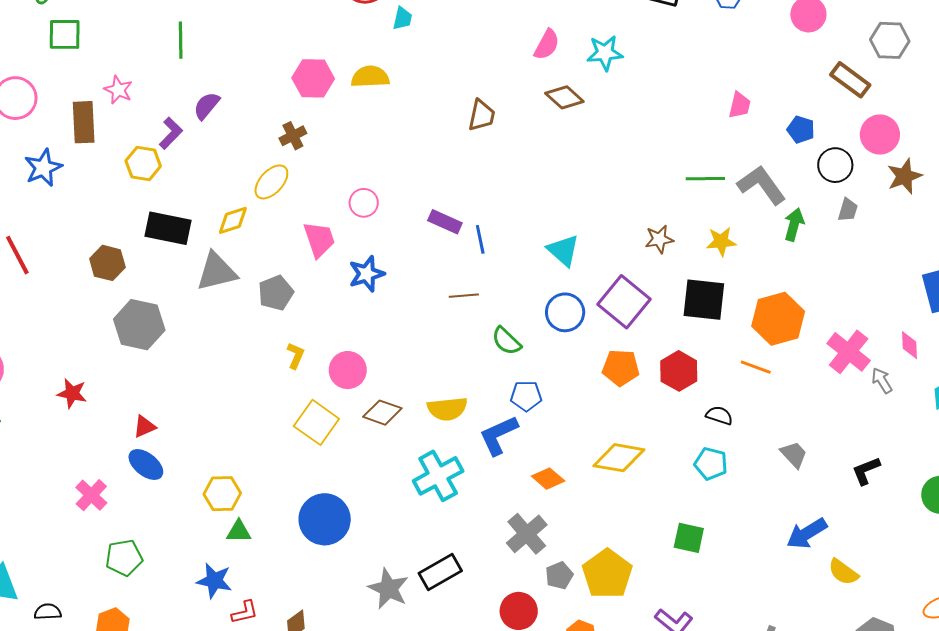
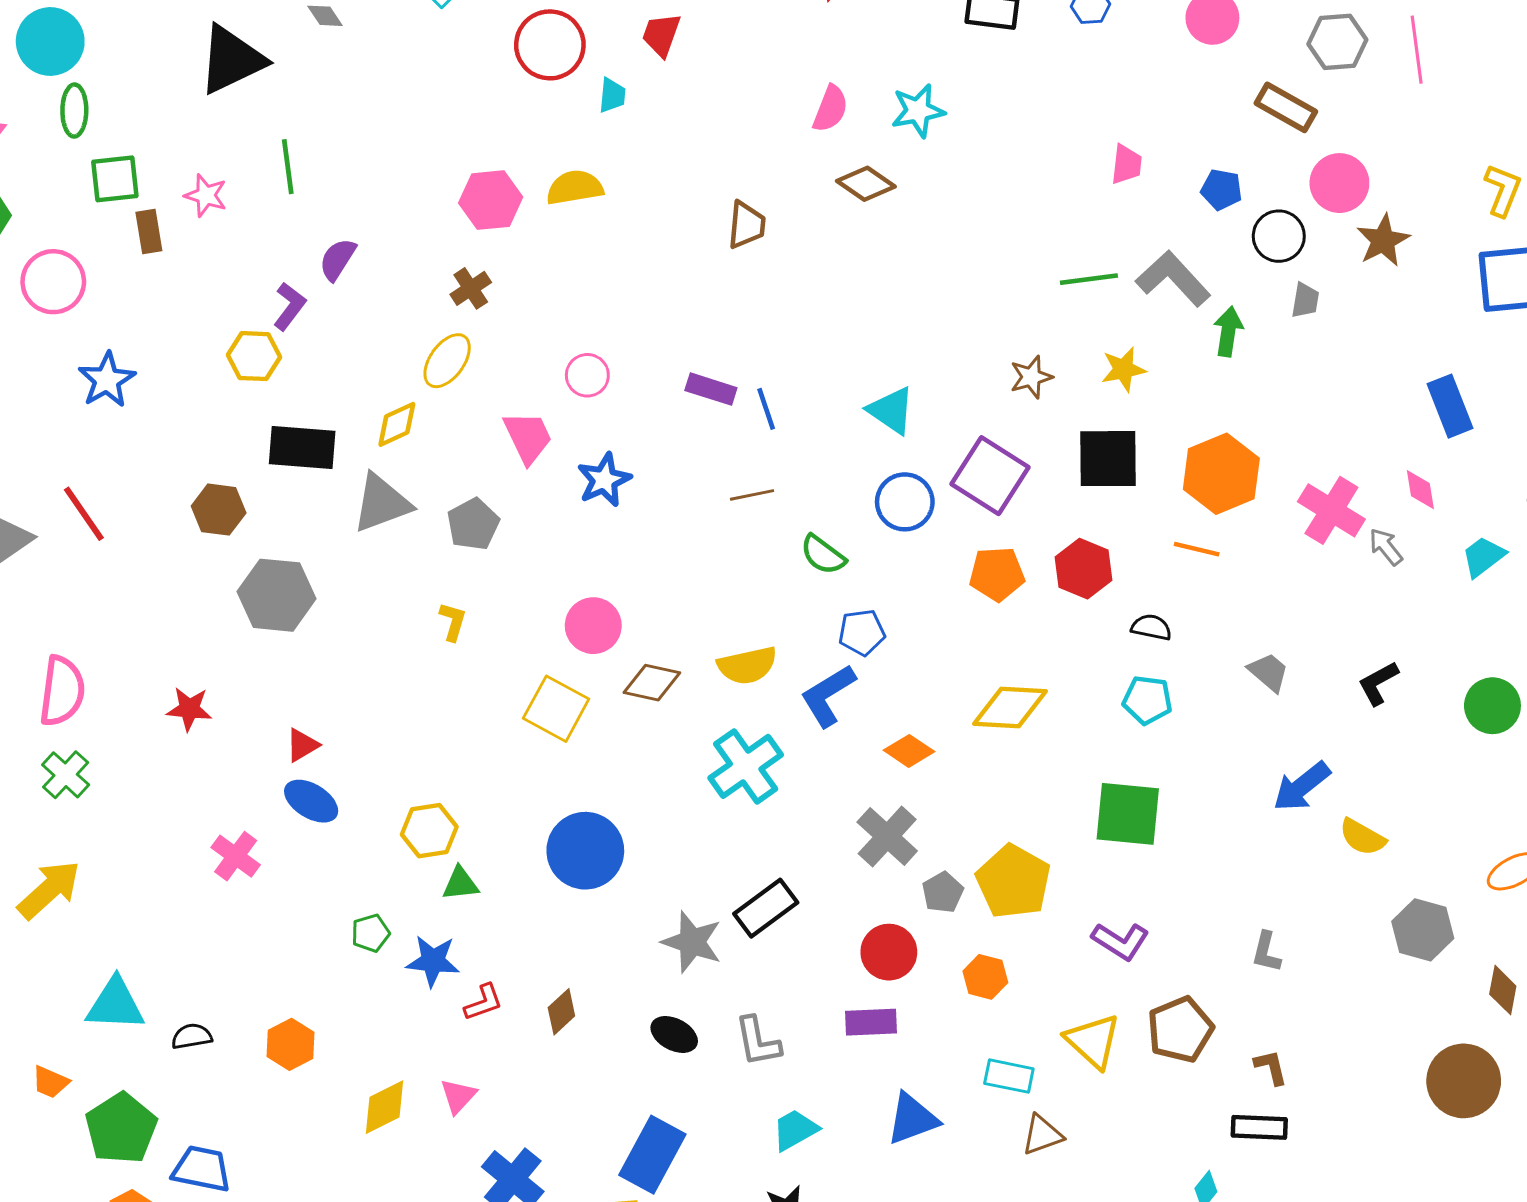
pink star: (118, 90) -> (206, 195), moved
brown rectangle: (84, 122) -> (149, 232), moved, size x0.7
yellow L-shape: (296, 356) -> (453, 622), moved
green square: (689, 538) -> (1128, 814), size x1.5
green pentagon: (124, 558) -> (371, 933), moved, size x0.7

